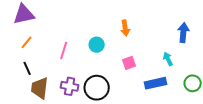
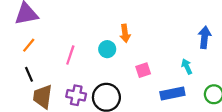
orange arrow: (125, 28) -> (125, 33), moved

